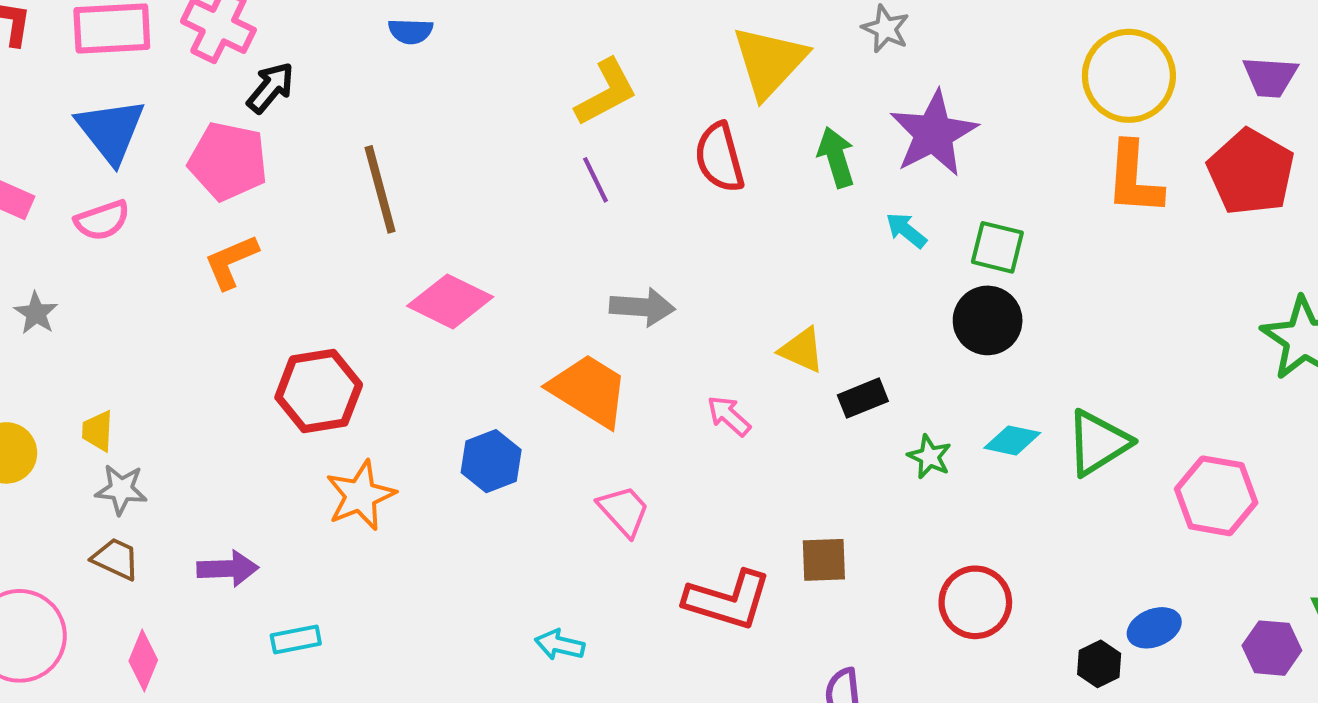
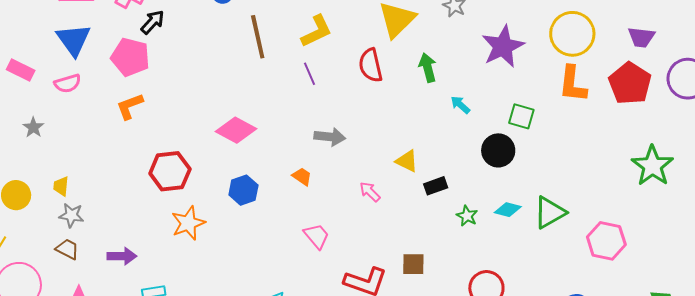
purple star: (934, 133) -> (503, 46), moved
brown line: (380, 189) -> (258, 37), moved
green square: (997, 247) -> (521, 116), moved
orange trapezoid: (589, 390) -> (302, 176), size x0.5
blue hexagon: (491, 461) -> (243, 190), moved

